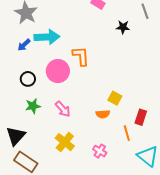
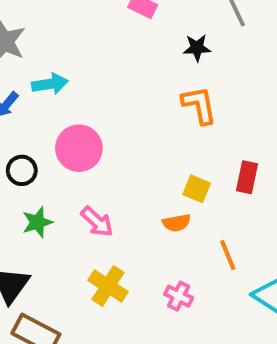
cyan arrow: (47, 37) -> (50, 84), size x0.7
orange L-shape: (81, 56) -> (199, 105), moved
red rectangle: (141, 117) -> (247, 177), moved

